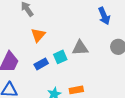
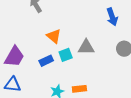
orange triangle: (38, 35) -> (54, 36), moved, turned -35

